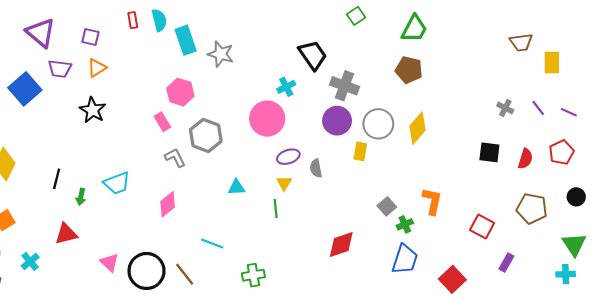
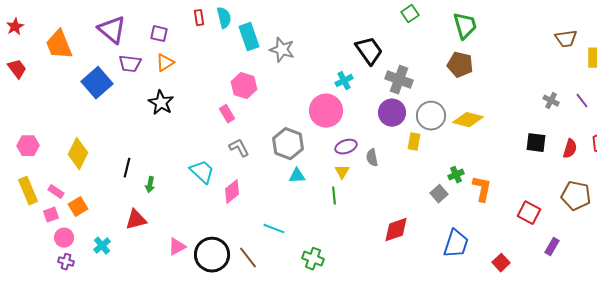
green trapezoid: (414, 29) -> (465, 26), turned -44
yellow diamond: (417, 128) -> (468, 120), turned 64
gray hexagon: (206, 135) -> (288, 144), moved
cyan trapezoid: (117, 183) -> (202, 172), moved, turned -116
green cross: (405, 224) -> (456, 175), moved
pink triangle: (109, 262) -> (177, 247), turned 48
green cross: (253, 275) -> (313, 259), turned 30
red square: (452, 279) -> (501, 263), size x0.7

